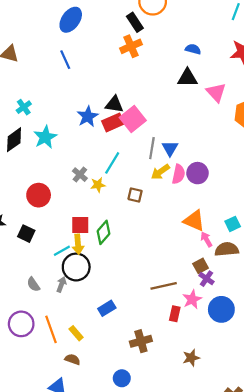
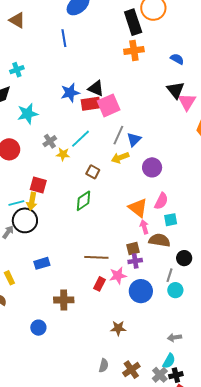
black rectangle: (135, 22) -> (133, 22), size x1.4
orange cross: (131, 46) -> (134, 51), moved
black triangle: (187, 78) -> (176, 90), moved, turned 36
cyan star: (45, 137) -> (28, 114), moved
pink semicircle: (179, 174) -> (161, 201), moved
green diamond: (104, 232) -> (83, 201), moved
purple cross: (207, 279) -> (135, 261), turned 32
brown star: (191, 358) -> (118, 328), moved

